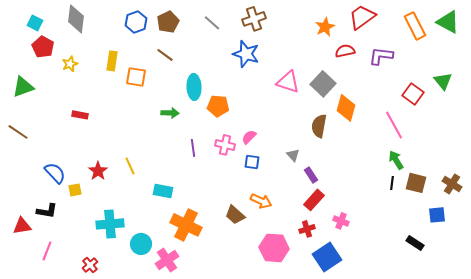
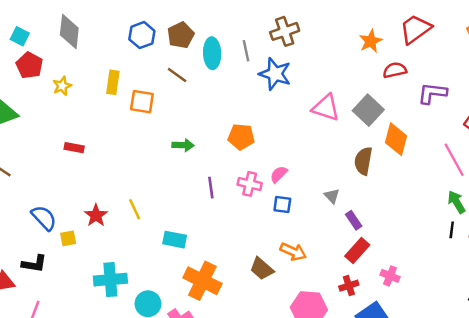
gray line: (212, 23) -> (246, 51), moved, turned 36
purple L-shape: (381, 56) -> (432, 93), moved
cyan ellipse: (194, 87) -> (212, 53), moved

